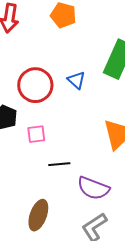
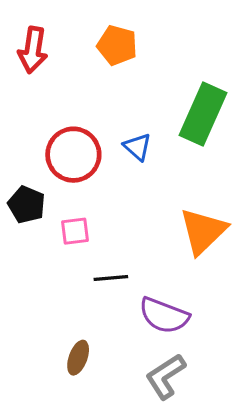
brown ellipse: (38, 215) -> (78, 358), size x0.7

